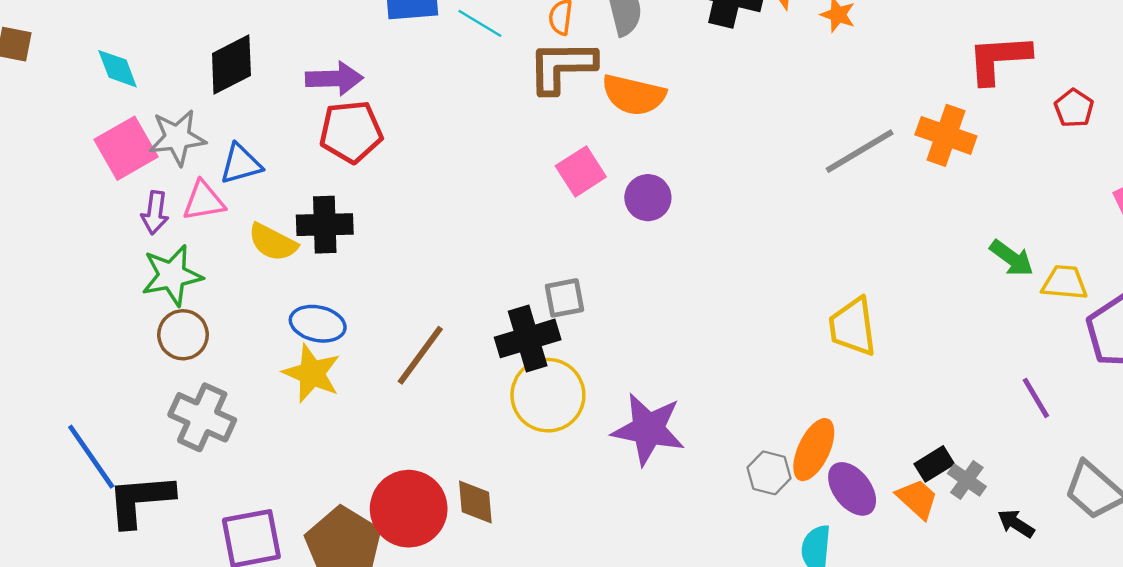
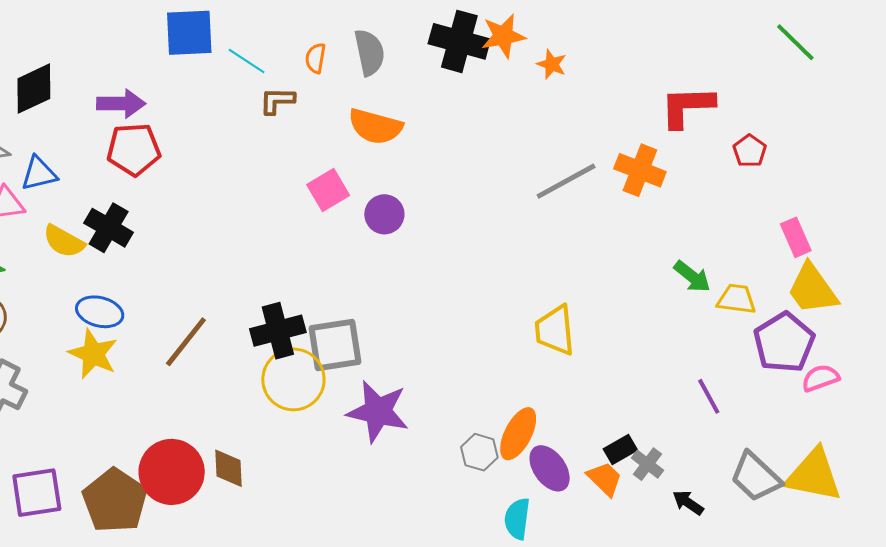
brown L-shape: (562, 67) -> (277, 101), moved, size x0.6
black cross: (325, 225) -> (109, 228), turned 30
gray square: (564, 298) -> (335, 345), moved, size x1.6

